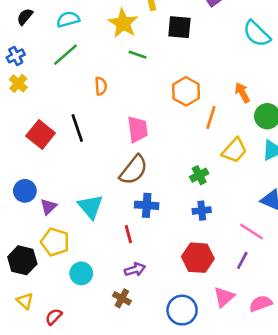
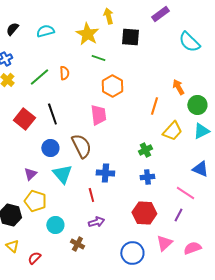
green line: (66, 55) -> (39, 77), moved
orange semicircle: (101, 86) -> (64, 73), moved
orange hexagon: (186, 91) -> (112, 86), moved
brown semicircle: (134, 170) -> (81, 146), moved, turned -65
blue circle: (25, 191) -> (50, 148), moved
brown cross: (122, 298) -> (77, 244), moved

